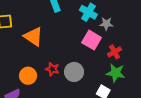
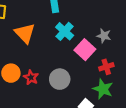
cyan cross: (88, 12) -> (65, 31), moved
red star: (52, 69) -> (31, 77), moved

